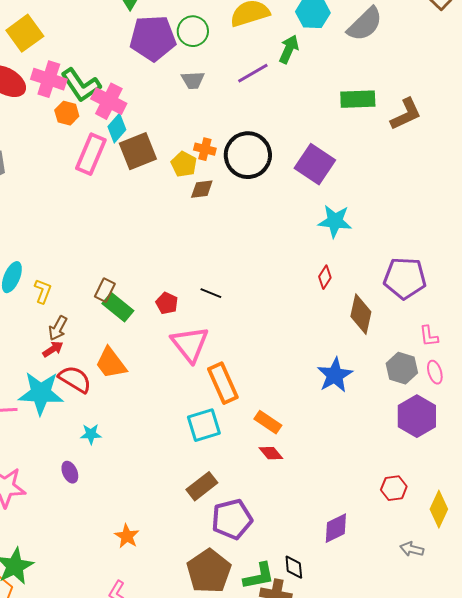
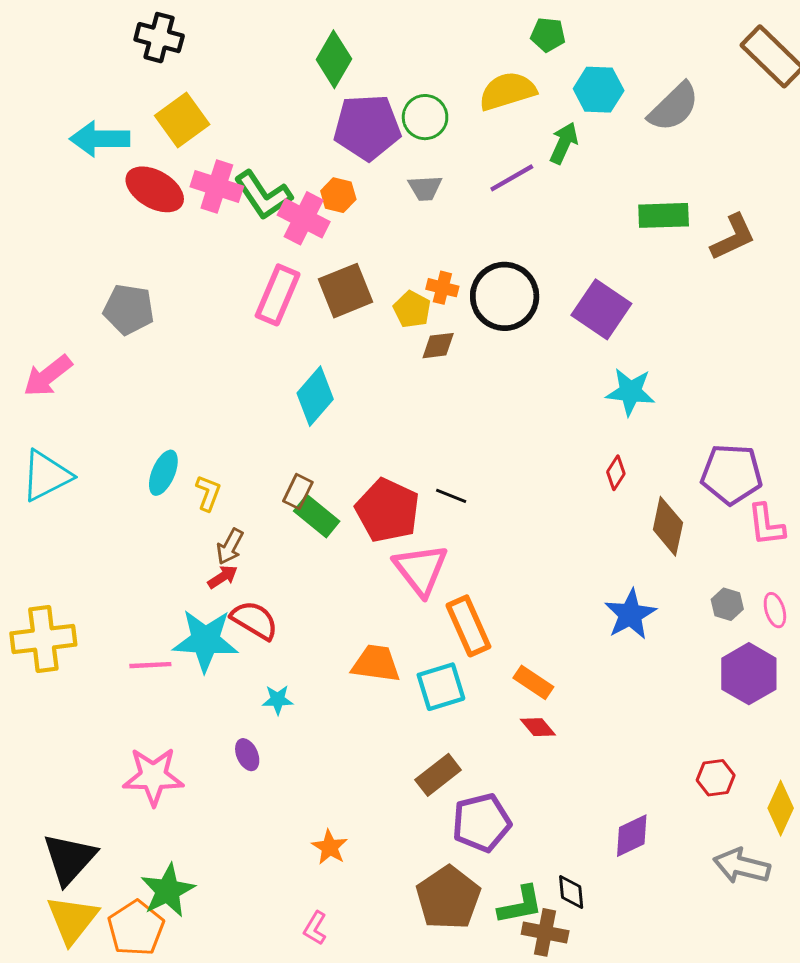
orange hexagon: (67, 113) -> (338, 195), moved
cyan diamond: (117, 128) -> (315, 396), moved, size x1.4
red pentagon: (167, 303) -> (387, 510), size x2.0
pink L-shape: (429, 336) -> (766, 525), moved, size x1.4
orange trapezoid: (111, 363) -> (376, 664), moved, turned 135
gray hexagon: (402, 368) -> (727, 604), size x0.7
gray arrow: (412, 549) -> (742, 866), size x1.6

